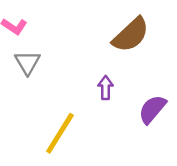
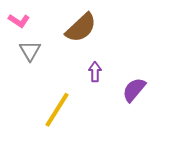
brown semicircle: (131, 35) -> (81, 28), moved

